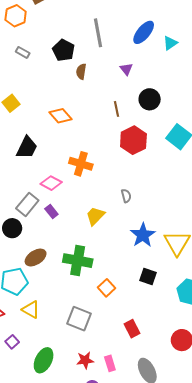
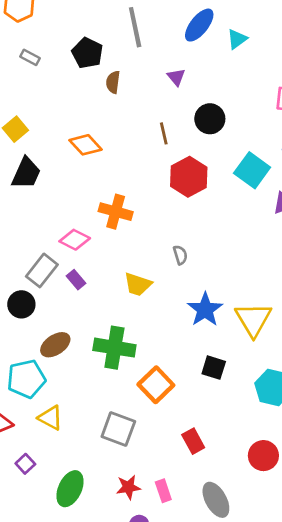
black trapezoid: (27, 148) -> (26, 173), moved
yellow trapezoid: (95, 216) -> (138, 284), turned -115
orange square: (107, 288) -> (156, 385), size x1.4

